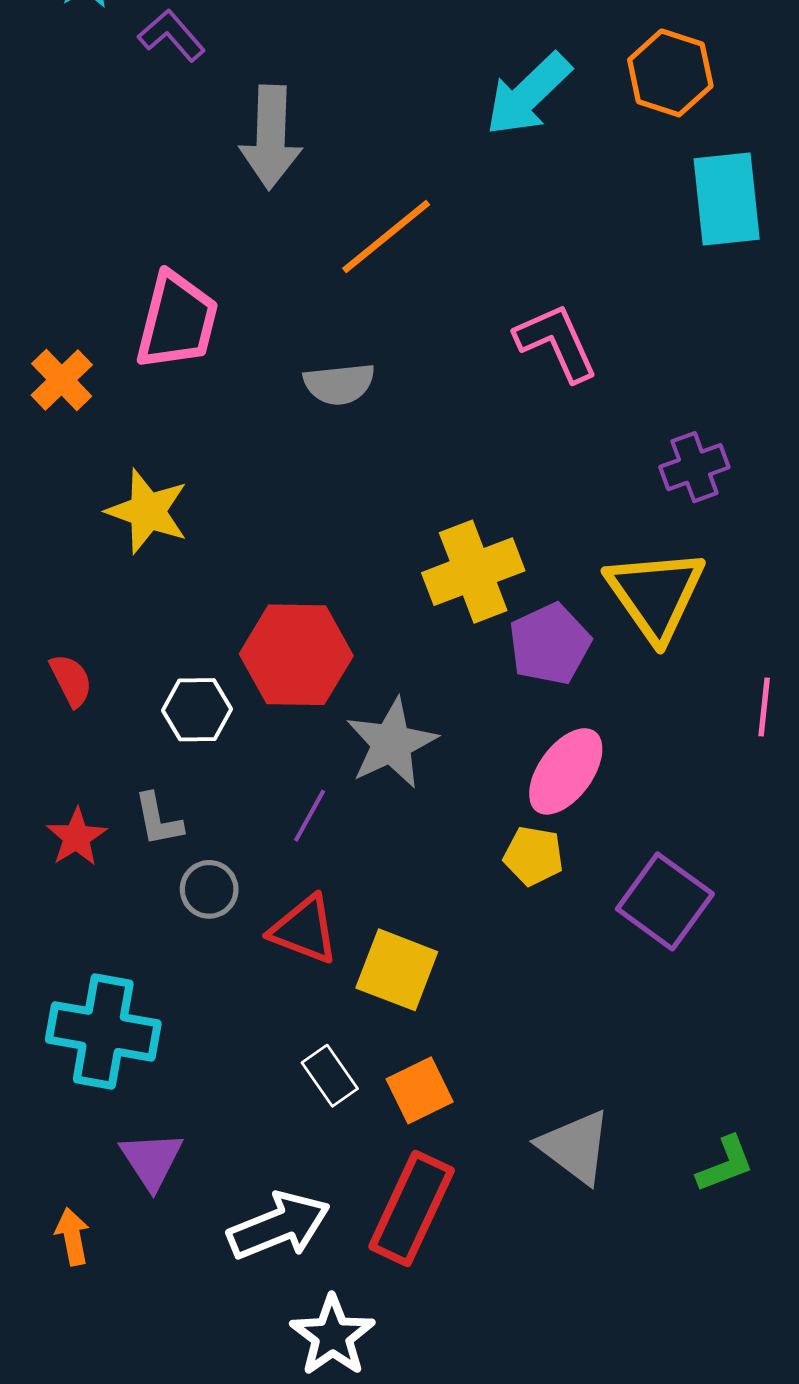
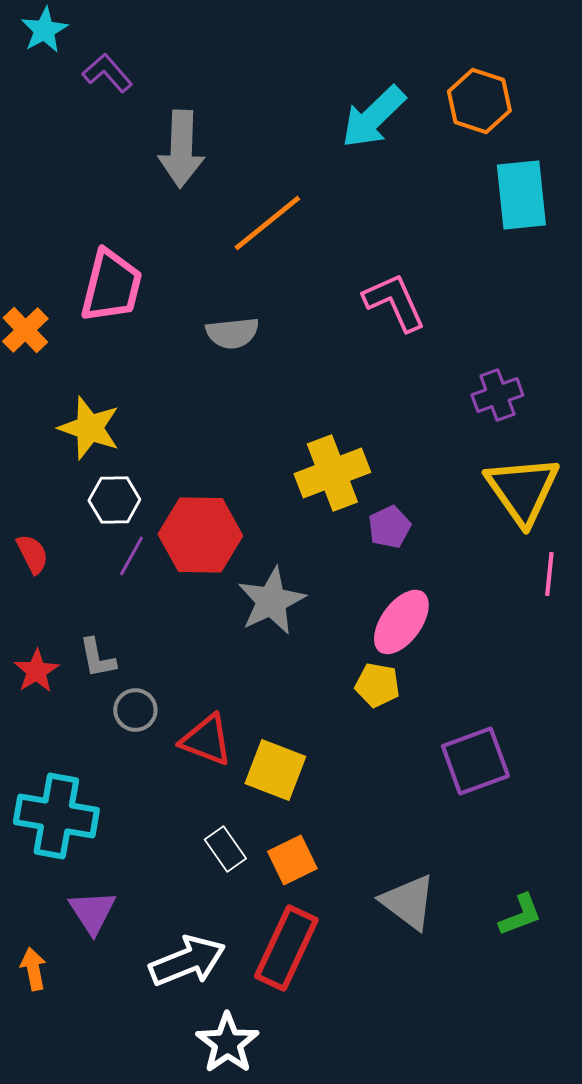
yellow triangle: (656, 594) -> (522, 490), moved
purple pentagon: (550, 644) -> (389, 527), size x0.7
white hexagon: (197, 710) -> (114, 500), moved
purple line: (310, 816) -> (131, 556), moved
purple square: (665, 901) -> (475, 761), moved, turned 34

